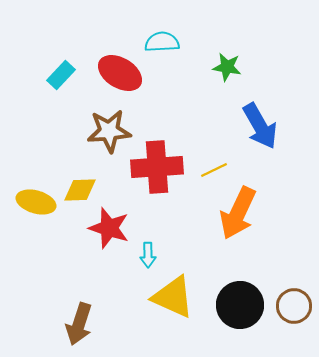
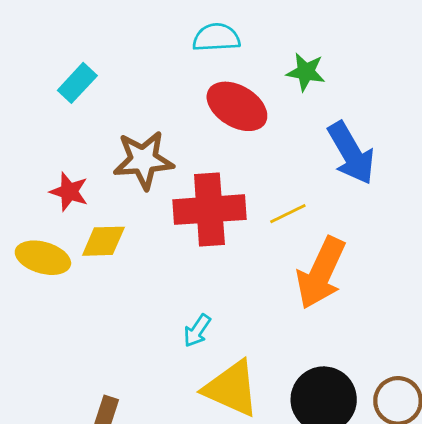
red ellipse: (120, 73) -> (237, 106), moved
red star: (109, 228) -> (69, 192), moved, size x0.7
cyan arrow: (148, 255) -> (197, 331), turned 35

